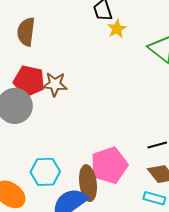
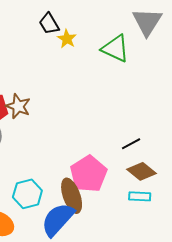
brown star: (55, 84) -> (18, 106), turned 30

